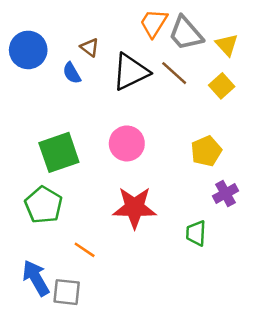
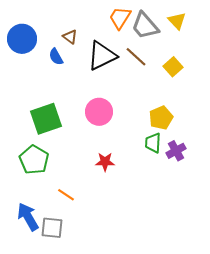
yellow triangle: (227, 45) -> (177, 21), moved
red star: (134, 208) -> (105, 162), size x0.6
green trapezoid: (196, 233) -> (153, 143), moved

